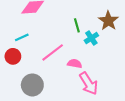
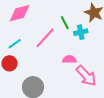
cyan cross: (91, 38) -> (81, 32), turned 32
pink line: (53, 52) -> (45, 38), moved

